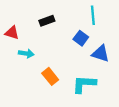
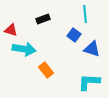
cyan arrow: (26, 54) -> (24, 49), size x1.6
cyan L-shape: (84, 84) -> (89, 82), moved

